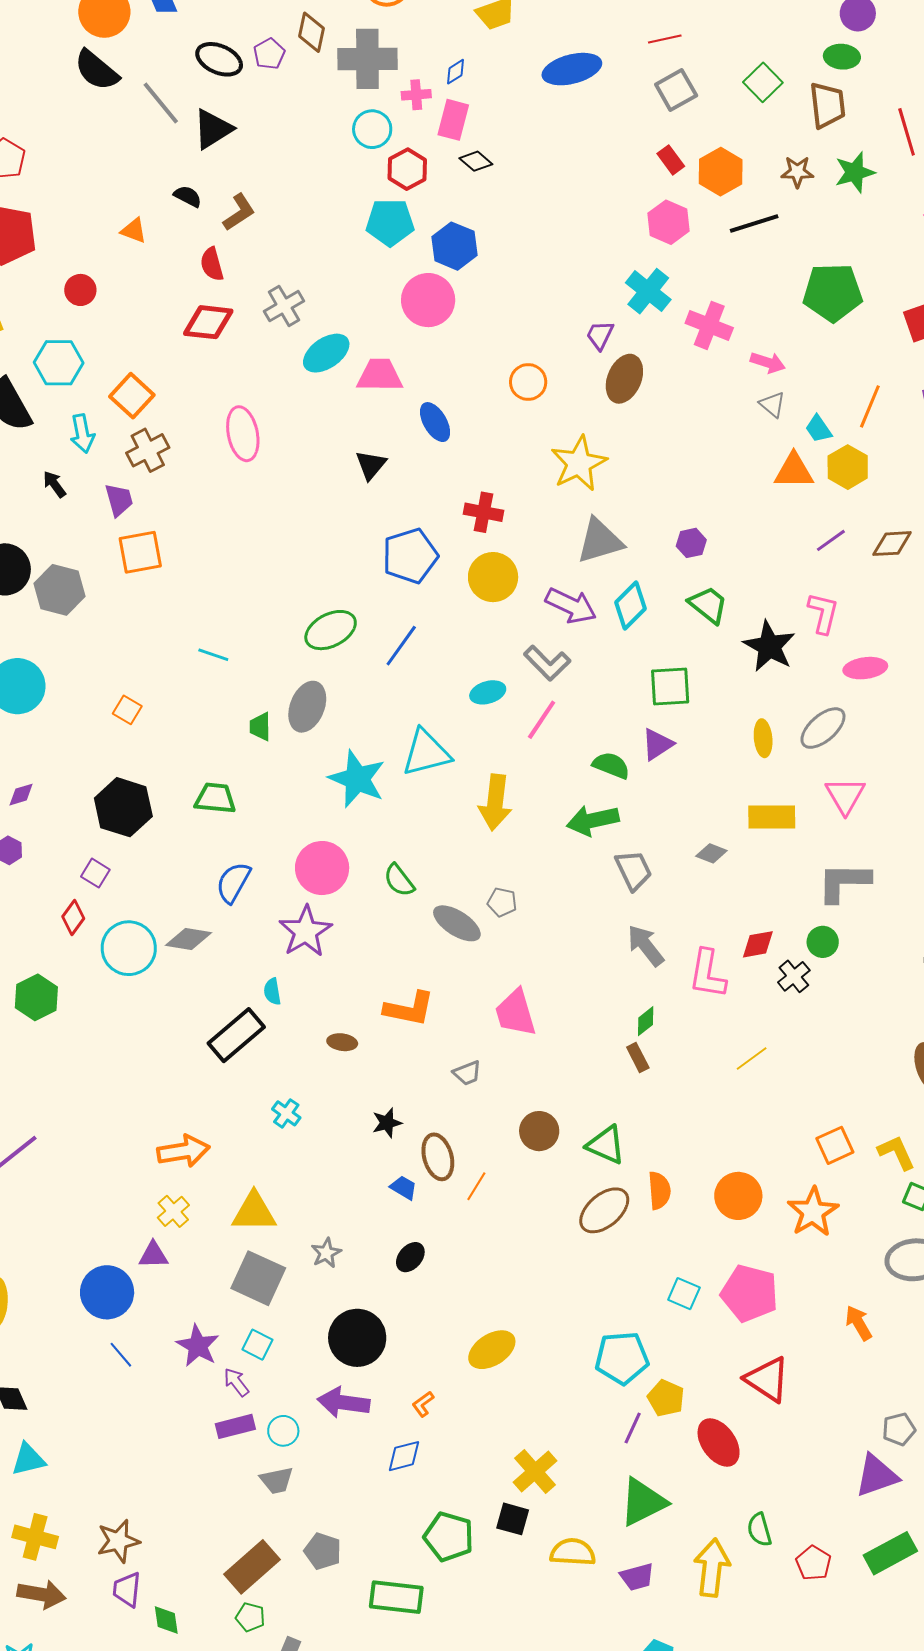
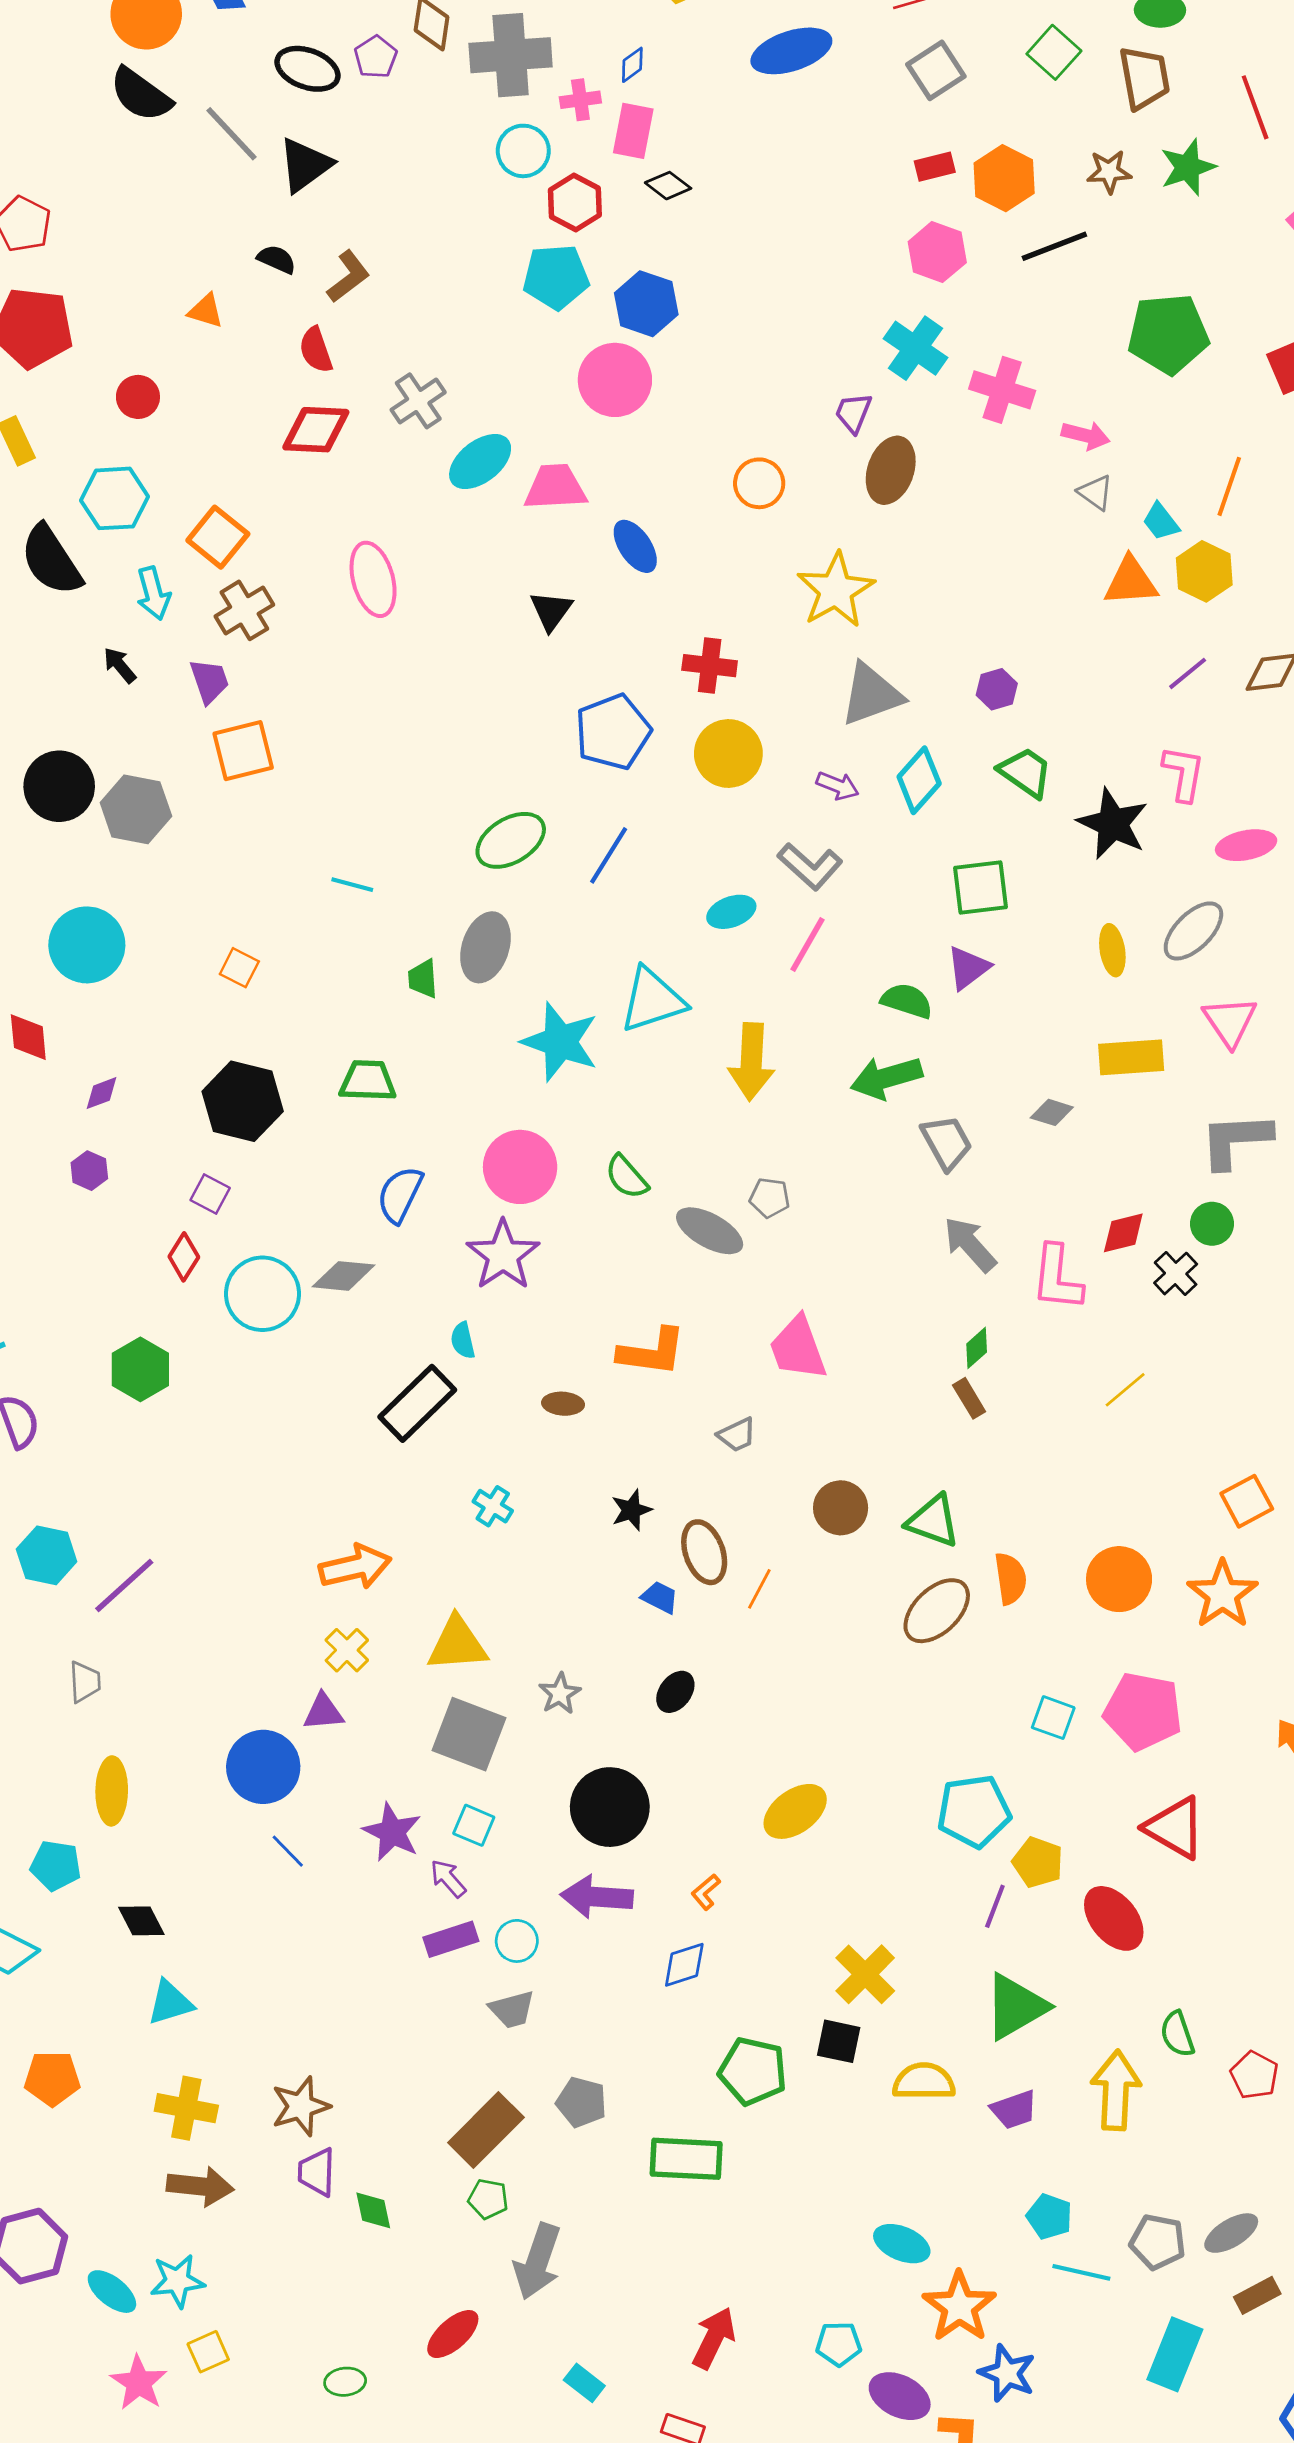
red rectangle: (671, 160) -> (935, 167), turned -64
purple arrow: (571, 606) -> (838, 786), size x0.6

